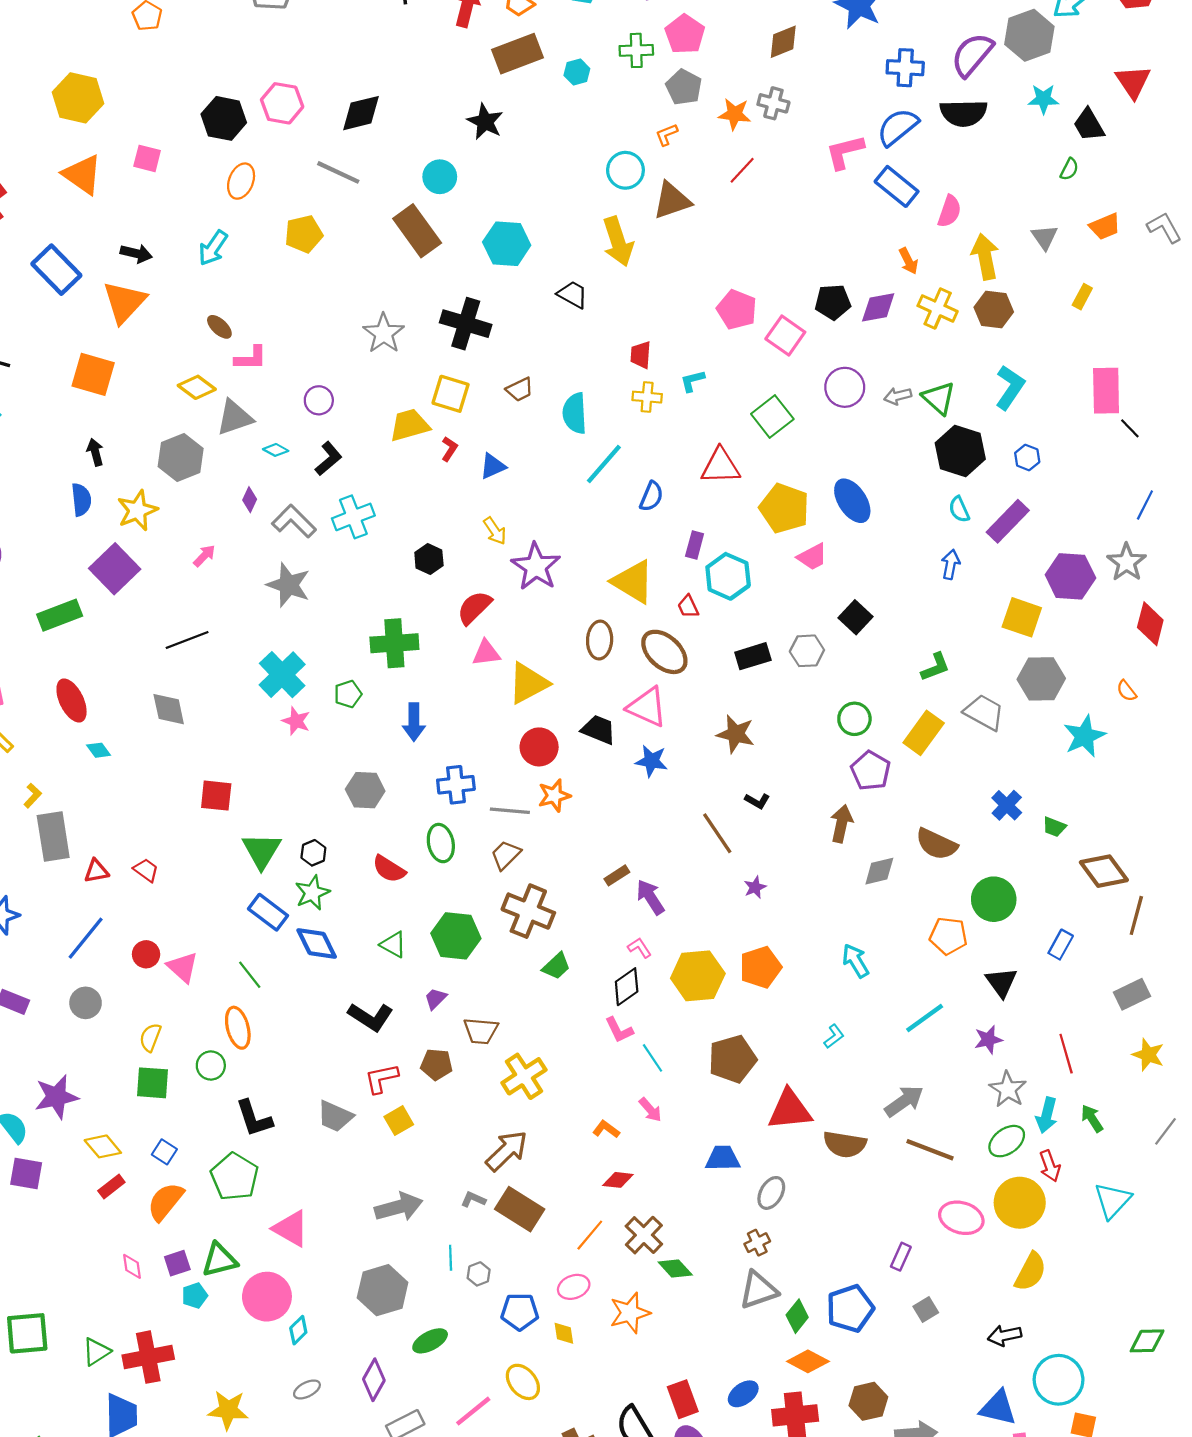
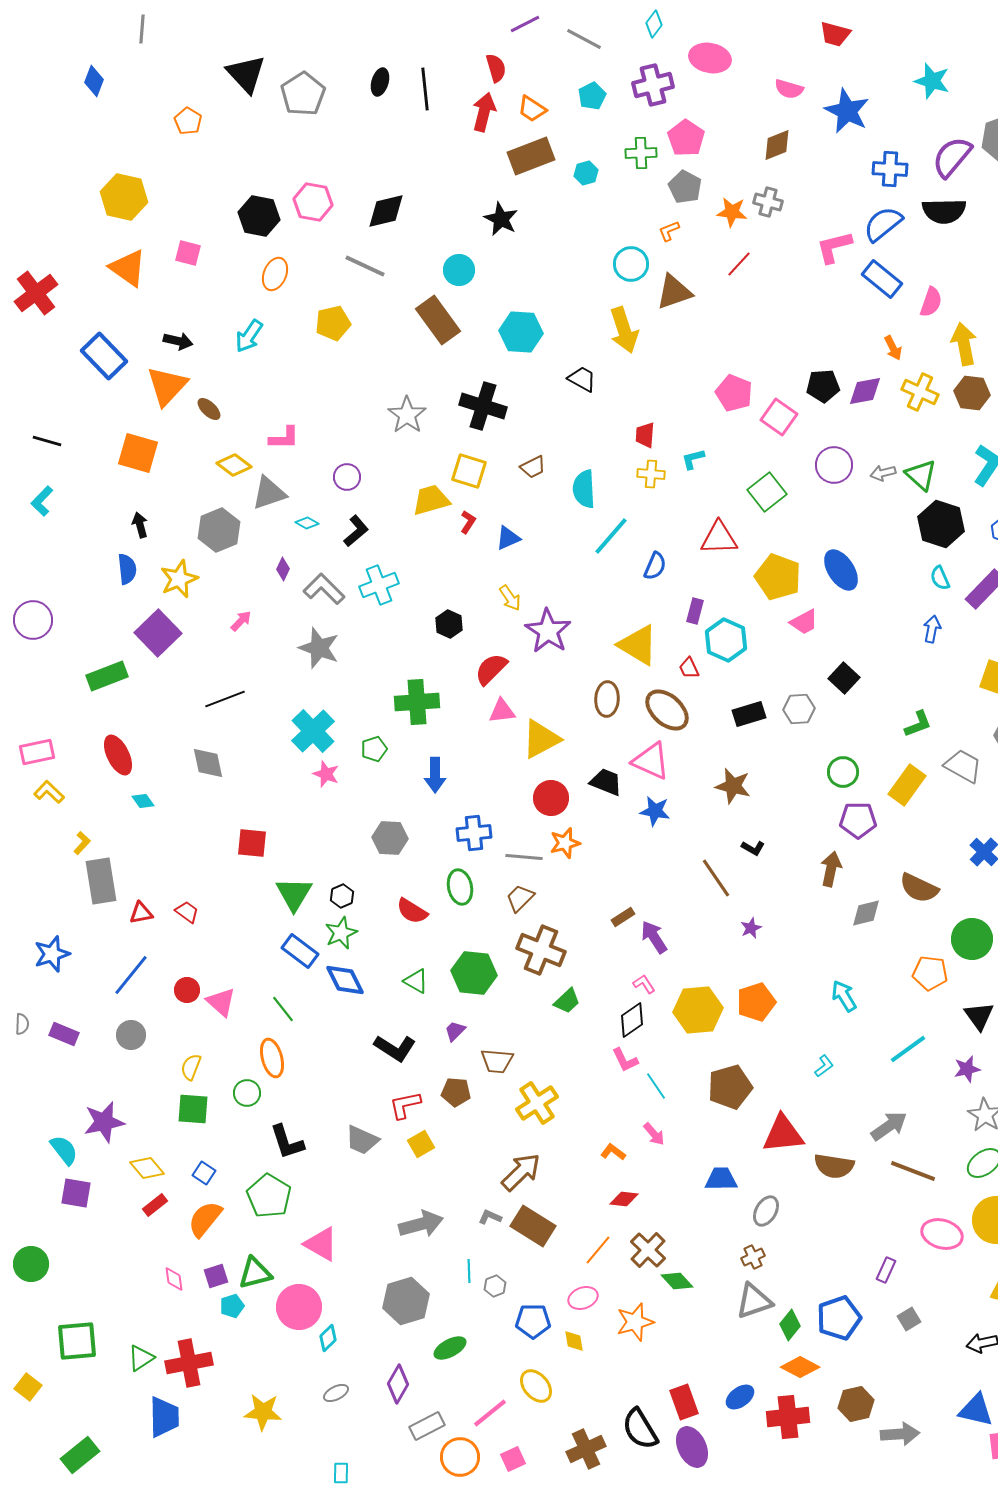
brown ellipse: (219, 327) -> (209, 409), moved
purple pentagon: (871, 771) -> (858, 820), turned -30

